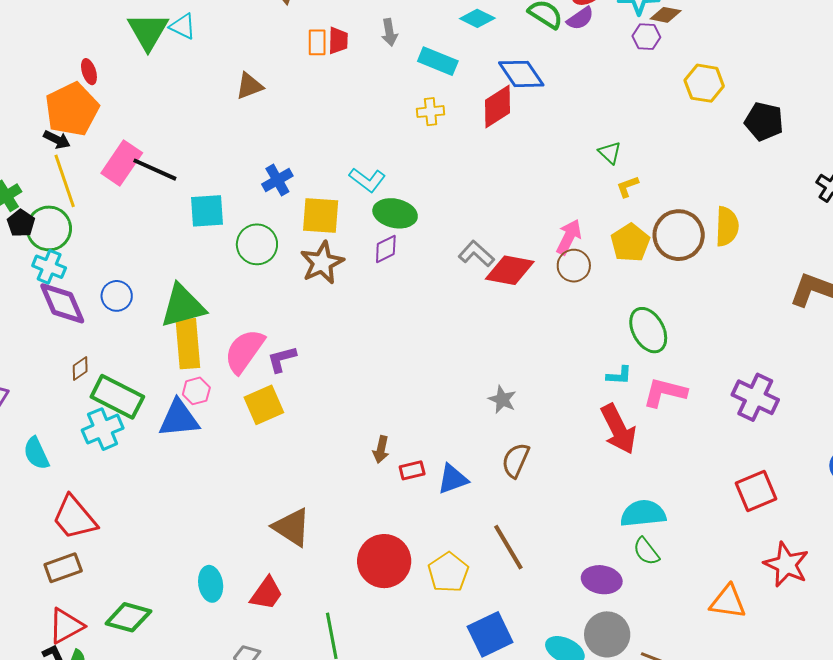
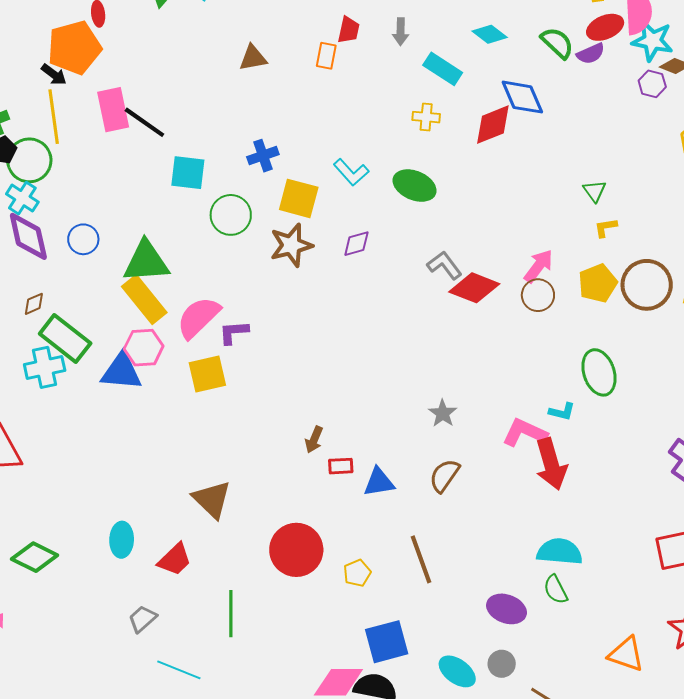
orange rectangle: (317, 42) -> (326, 56), moved
pink rectangle: (122, 163) -> (113, 110), turned -57
green ellipse: (395, 213) -> (415, 186), moved
yellow rectangle: (188, 344) -> (144, 300), turned -45
pink hexagon: (196, 391) -> (144, 348), size x1.4
pink L-shape: (665, 392) -> (525, 433), moved
yellow pentagon: (448, 572) -> (357, 573), size x0.7
gray circle: (607, 634) -> (502, 664), size x0.6

